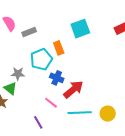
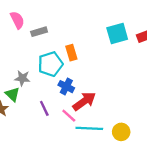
cyan square: (80, 29) -> (117, 34), moved
pink line: (51, 103) -> (69, 116), moved
purple line: (38, 122) -> (44, 108), moved

